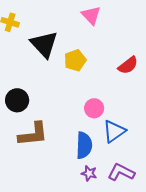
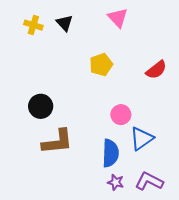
black triangle: (44, 44) -> (65, 23), moved, size x0.6

